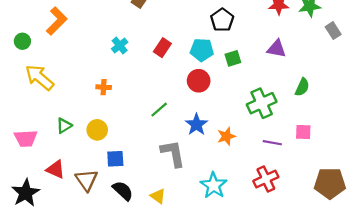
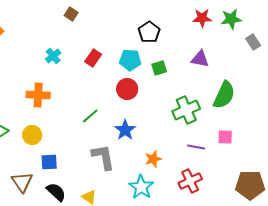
orange cross: (104, 87) -> (38, 95), size x1.6
green semicircle: (302, 87) -> (224, 95), size x1.6
orange star: (226, 136) -> (153, 159), moved

